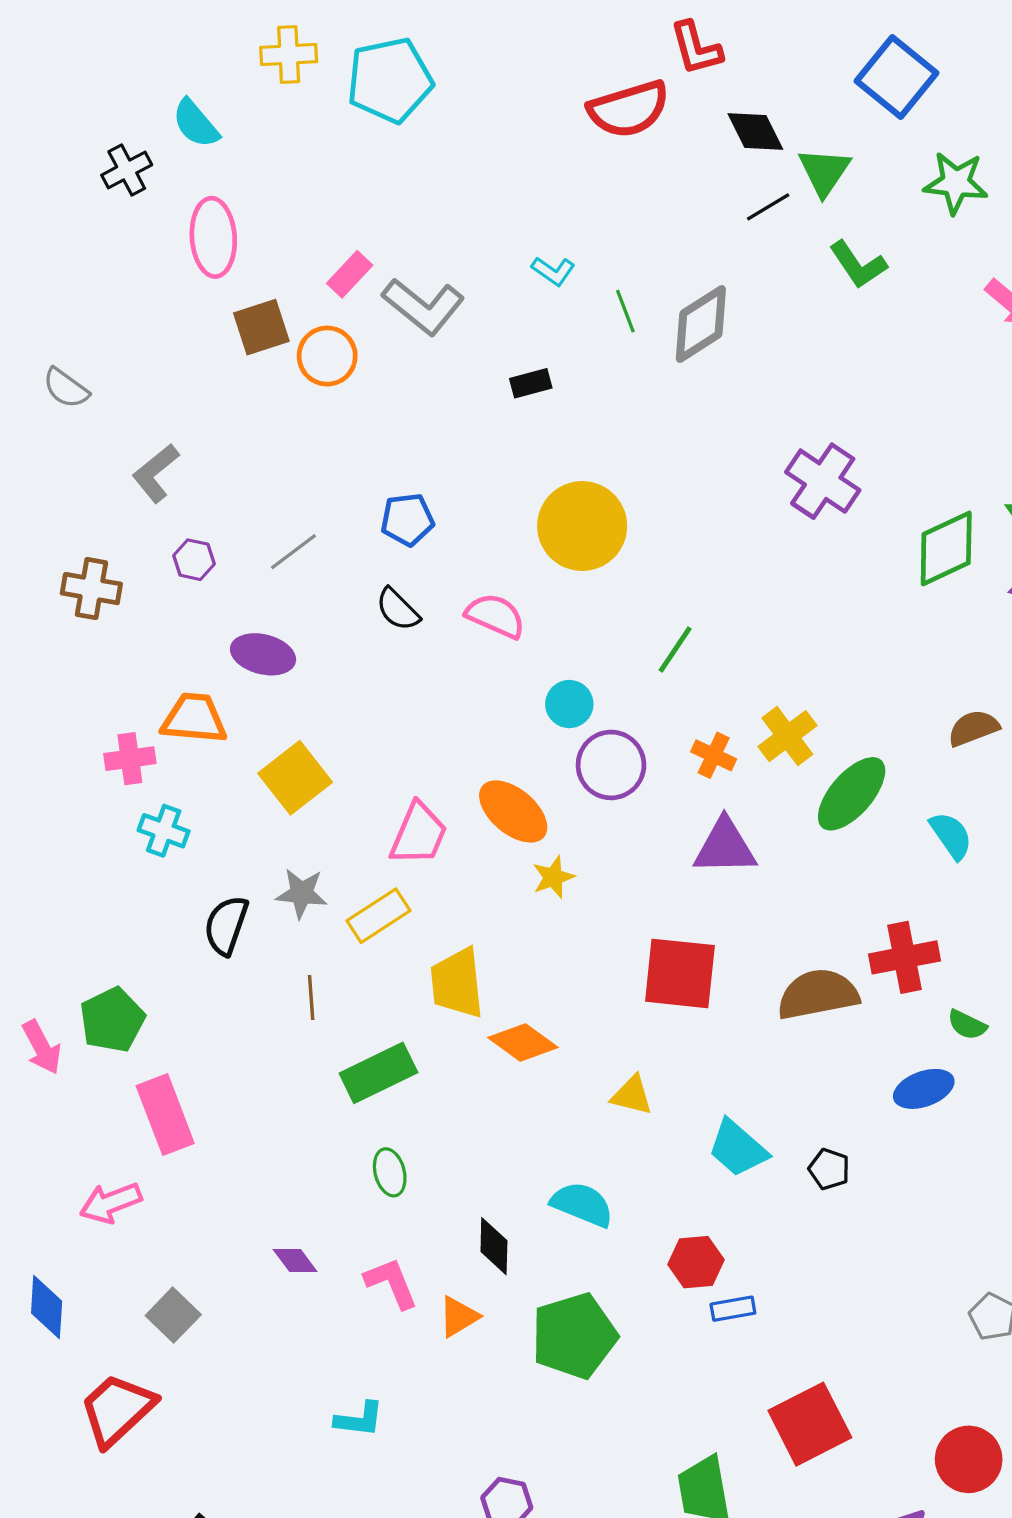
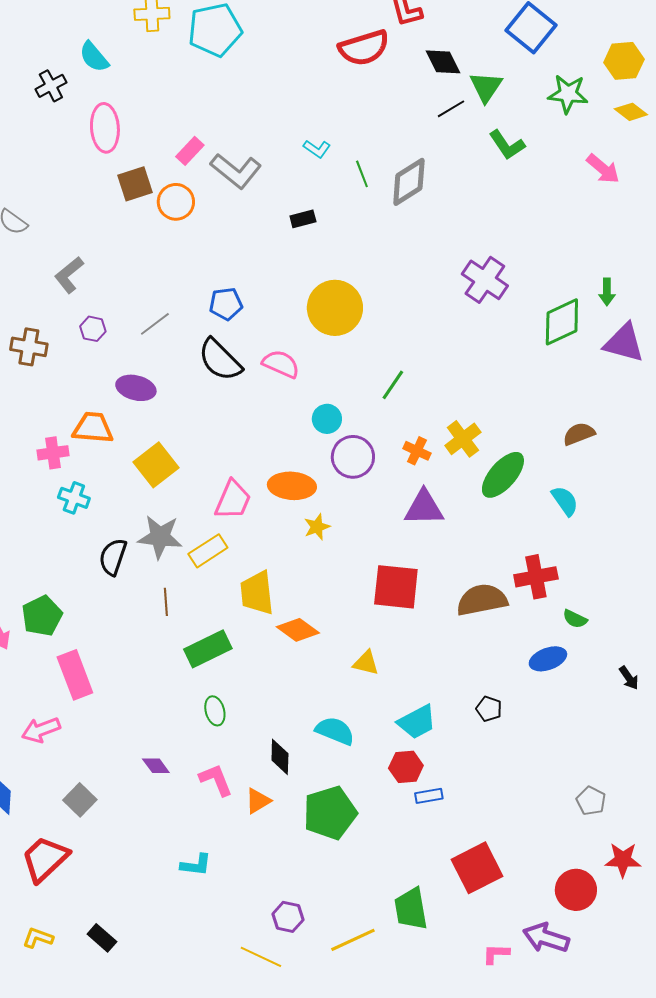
black semicircle: (398, 609) -> (220, 360), size x1.6
orange ellipse: (513, 811) -> (292, 486), turned -36
gray star: (301, 893) -> (160, 537), size x1.4
cyan trapezoid: (738, 1148) -> (417, 722), moved, turned -69

